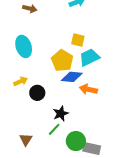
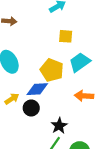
yellow square: (78, 40) -> (66, 36), moved
blue diamond: (72, 77) -> (37, 89), moved

